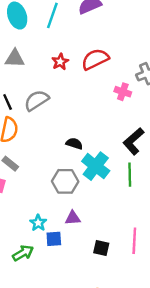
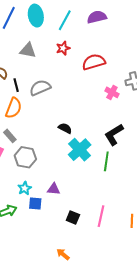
red star: (60, 62) -> (63, 48), moved
gray hexagon: (65, 181) -> (25, 157), moved

